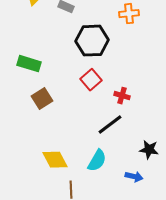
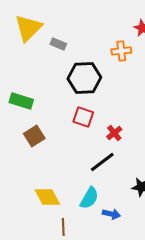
red square: (91, 80) -> (83, 117), turned -30
red cross: (122, 96) -> (114, 133), turned 35
blue arrow: (134, 177) -> (111, 214), moved

